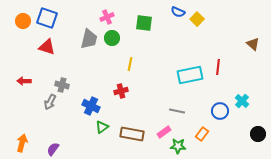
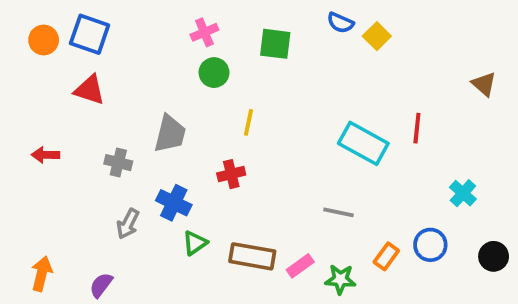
gray trapezoid: (89, 39) -> (170, 134), moved
cyan rectangle: (190, 75) -> (363, 143), turned 40
gray arrow: (50, 102) -> (128, 224), moved
blue circle: (220, 111) -> (430, 245), moved
pink rectangle: (164, 132) -> (300, 266), moved

